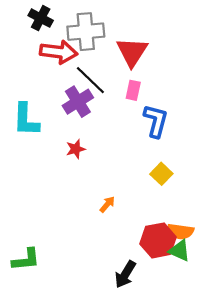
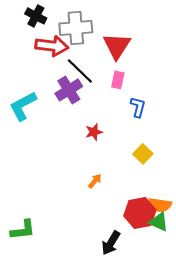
cyan L-shape: (26, 120) -> (23, 106), turned 60
blue L-shape: (156, 121) -> (138, 107), size x0.7
red star: (76, 149) -> (94, 132), moved

